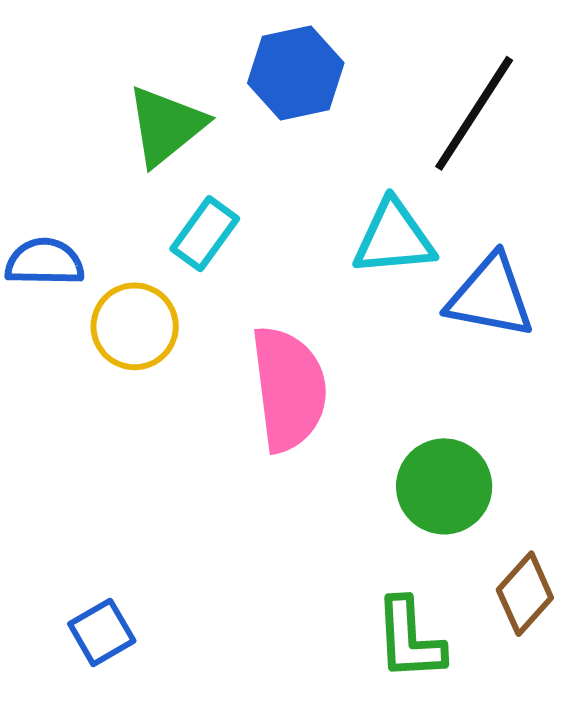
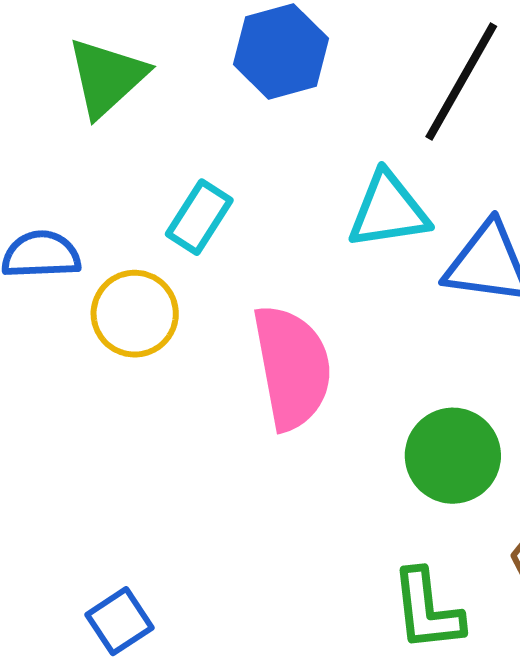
green triangle: (166, 126) -> (107, 77), moved

